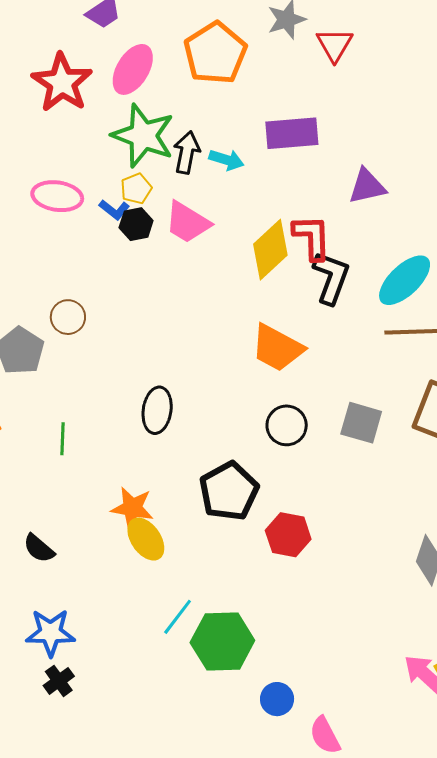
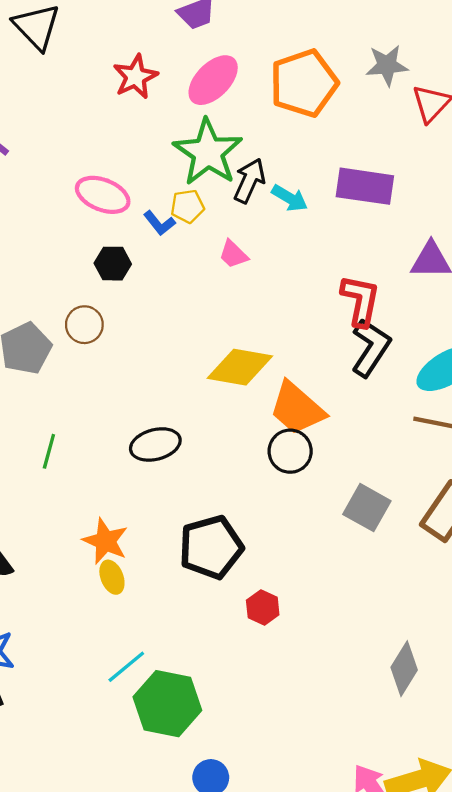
red star: (62, 83) -> (135, 77), size x0.7
pink trapezoid: (188, 222) -> (233, 254), size x0.6
black hexagon: (136, 224) -> (113, 264), moved
yellow diamond: (270, 250) -> (240, 367), moved, turned 40
black ellipse: (157, 410) -> (155, 444), turned 54
black circle: (287, 425) -> (290, 451), moved
red hexagon: (288, 535) -> (263, 607), size x0.7
yellow ellipse: (146, 539) -> (112, 577), size x0.7

